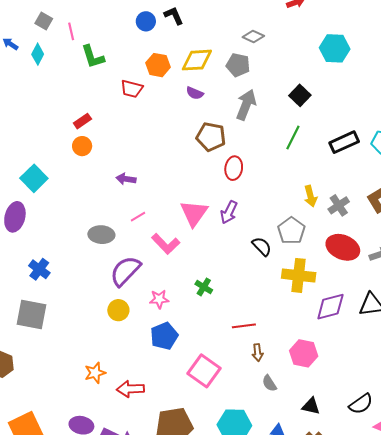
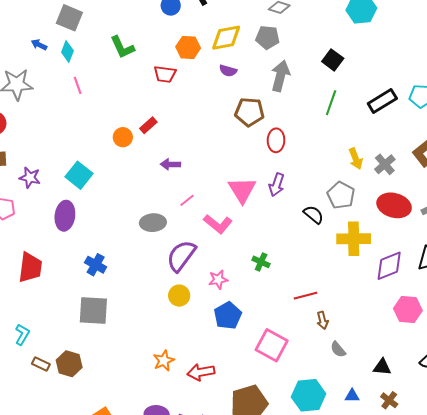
gray square: (44, 21) -> (69, 18), size x1.5
pink line: (71, 31) -> (78, 85), moved
red rectangle: (82, 121) -> (148, 125), moved
pink hexagon: (304, 353) -> (408, 310), moved

